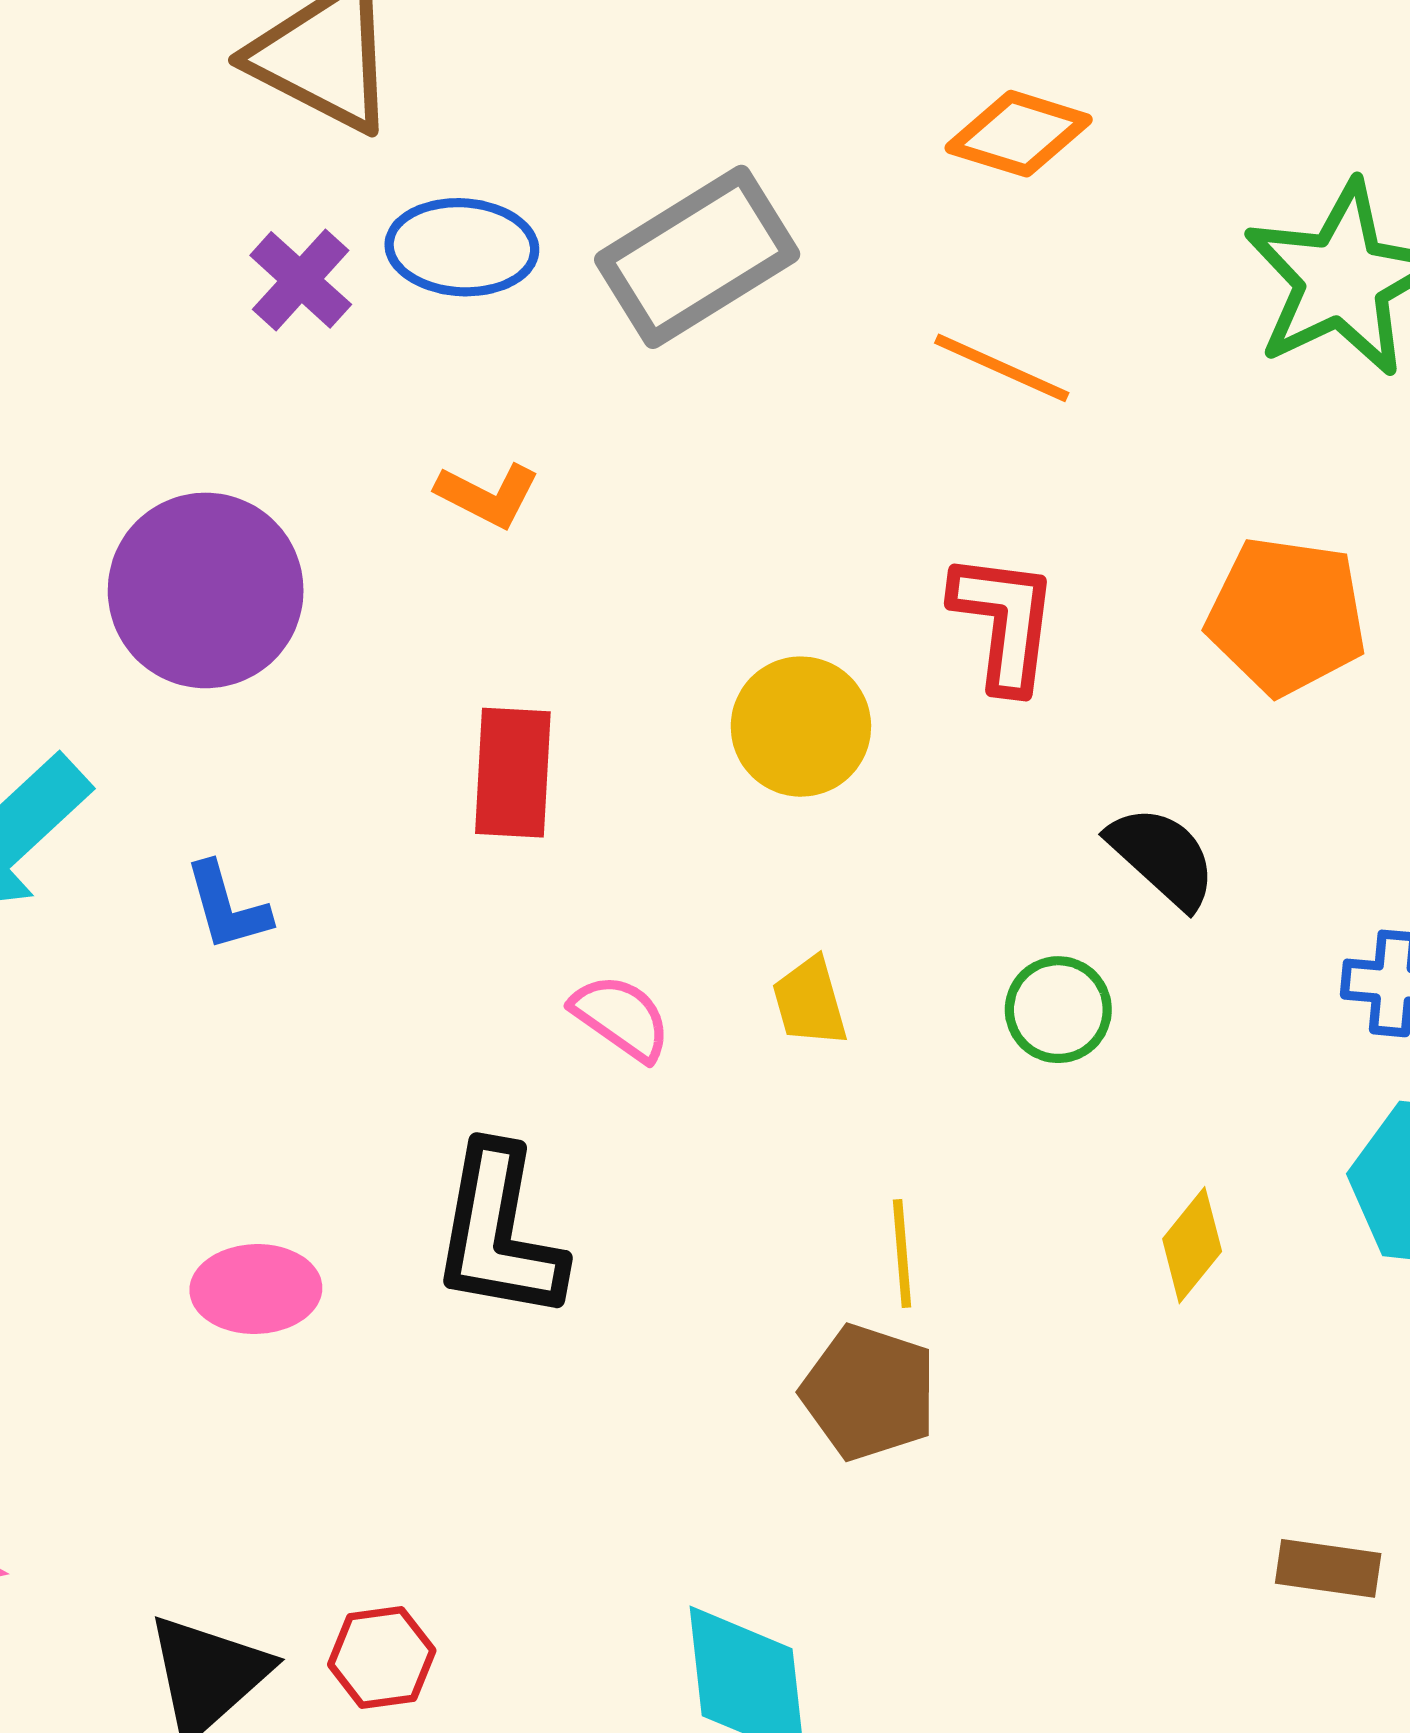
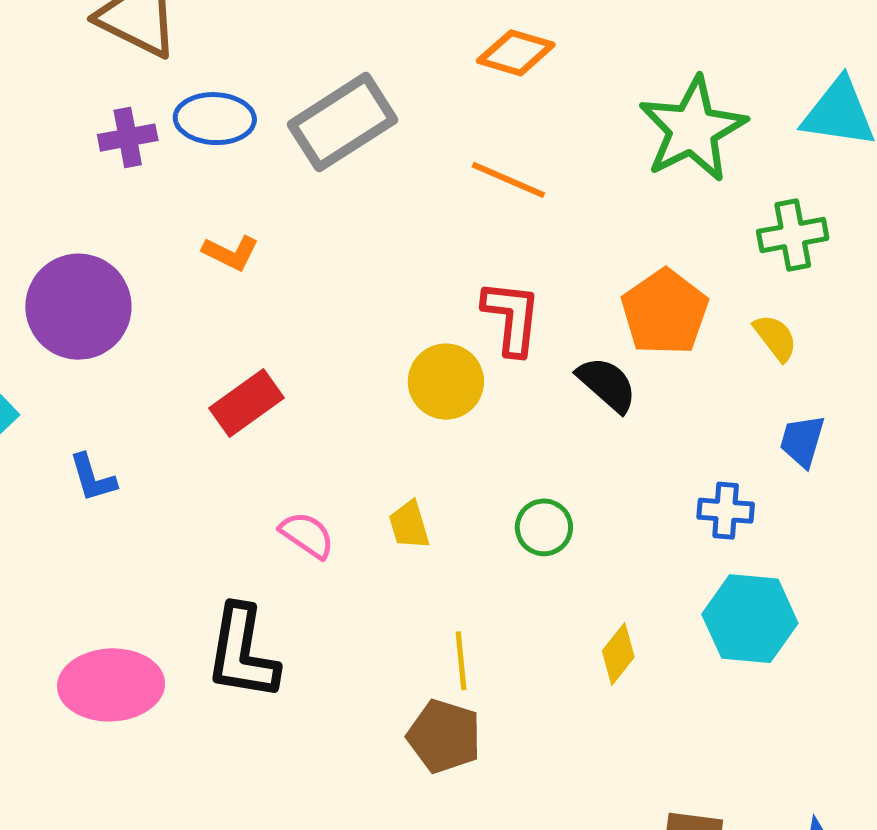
purple cross: (301, 280) -> (128, 138), turned 38
orange pentagon: (1286, 616) -> (665, 312), turned 30
yellow circle: (801, 727) -> (446, 382), moved
red rectangle: (513, 773) -> (246, 403), turned 52
black semicircle: (1162, 857) -> (607, 384), moved
pink ellipse: (256, 1289) -> (111, 685), size x1.5

